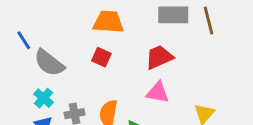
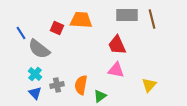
red square: (101, 57) -> (57, 28), moved
red trapezoid: (159, 57) -> (117, 45), turned -90

